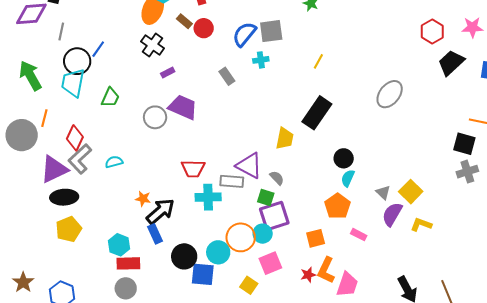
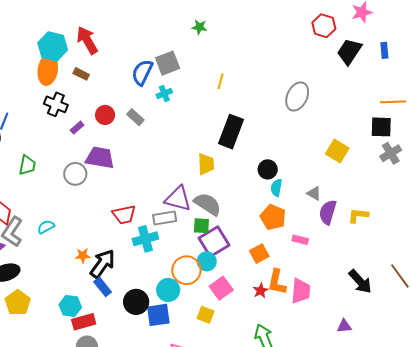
red circle: (204, 28) -> (105, 115), moved
gray semicircle: (277, 178) -> (208, 204), size x1.8
yellow square: (411, 192) -> (337, 151), moved

